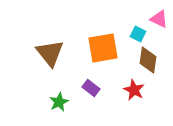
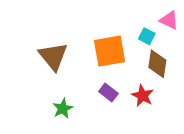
purple rectangle: (91, 88) -> (108, 93), moved

